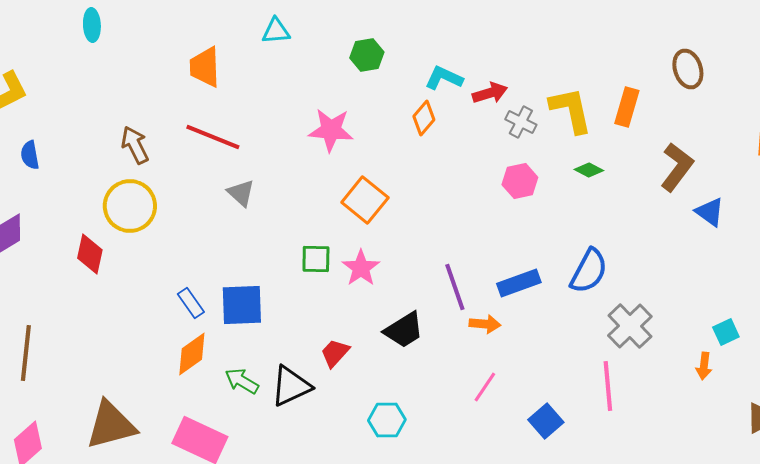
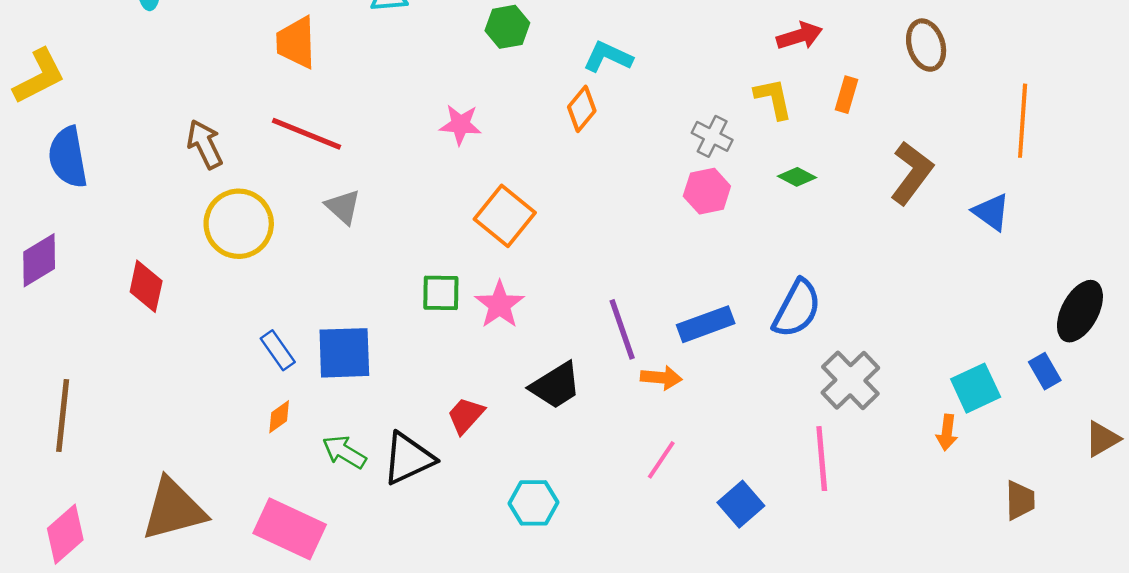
red arrow: (490, 93) -> (800, 36), moved
orange rectangle: (627, 107) -> (846, 95), size x0.7
yellow L-shape: (571, 110) -> (773, 99), size x0.7
gray cross: (521, 122) -> (712, 136), moved
pink star: (331, 130) -> (460, 125), size x0.7
blue semicircle: (30, 155) -> (68, 157), size x1.6
yellow circle: (130, 206) -> (239, 224), moved
blue triangle: (710, 212) -> (991, 212), moved
cyan square: (726, 332) -> (976, 388), size x1.4
orange diamond: (192, 354) -> (279, 417), size x0.6

